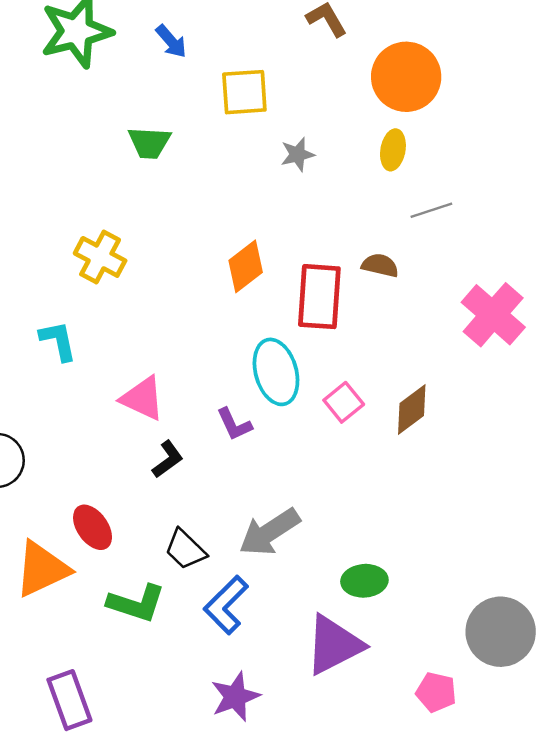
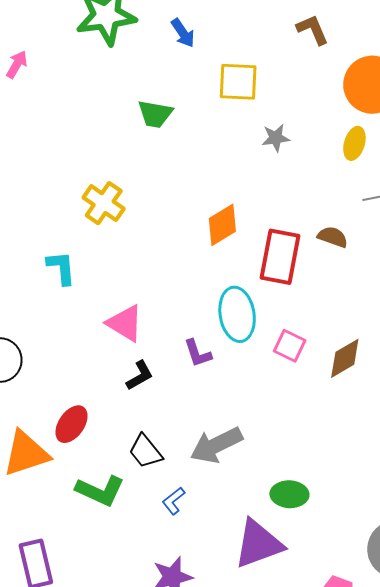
pink square: (344, 402) -> (290, 346), turned -32
red ellipse: (93, 527) -> (71, 424), turned 63
blue L-shape: (226, 605) -> (174, 501), size x0.6

